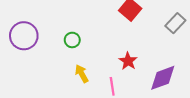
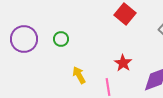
green circle: (72, 40) -> (61, 39), moved

